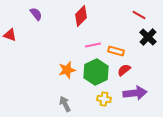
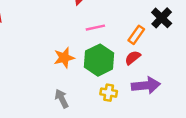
orange rectangle: (116, 51) -> (136, 35), moved, turned -70

